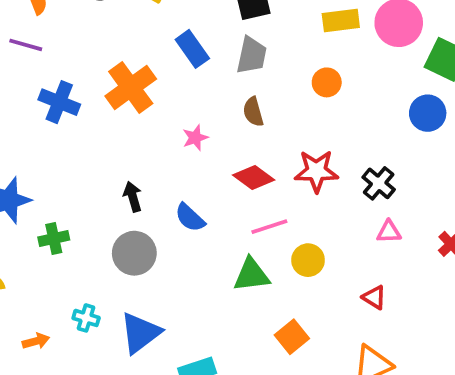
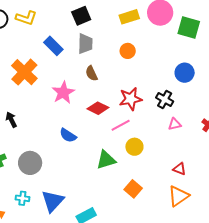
blue circle: (428, 113) -> (185, 73), moved
pink star: (195, 138) -> (63, 93), size x1.6
black arrow: (133, 197) -> (11, 120), moved
pink line: (269, 227) -> (121, 125), moved
gray circle: (134, 253) -> (30, 163), moved
red triangle: (374, 297) -> (179, 169), moved

